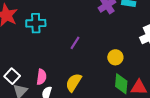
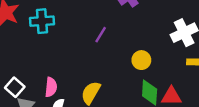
purple line: (75, 43) -> (101, 35), moved

